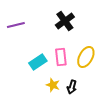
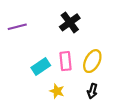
black arrow: (72, 87) -> (92, 91), moved

